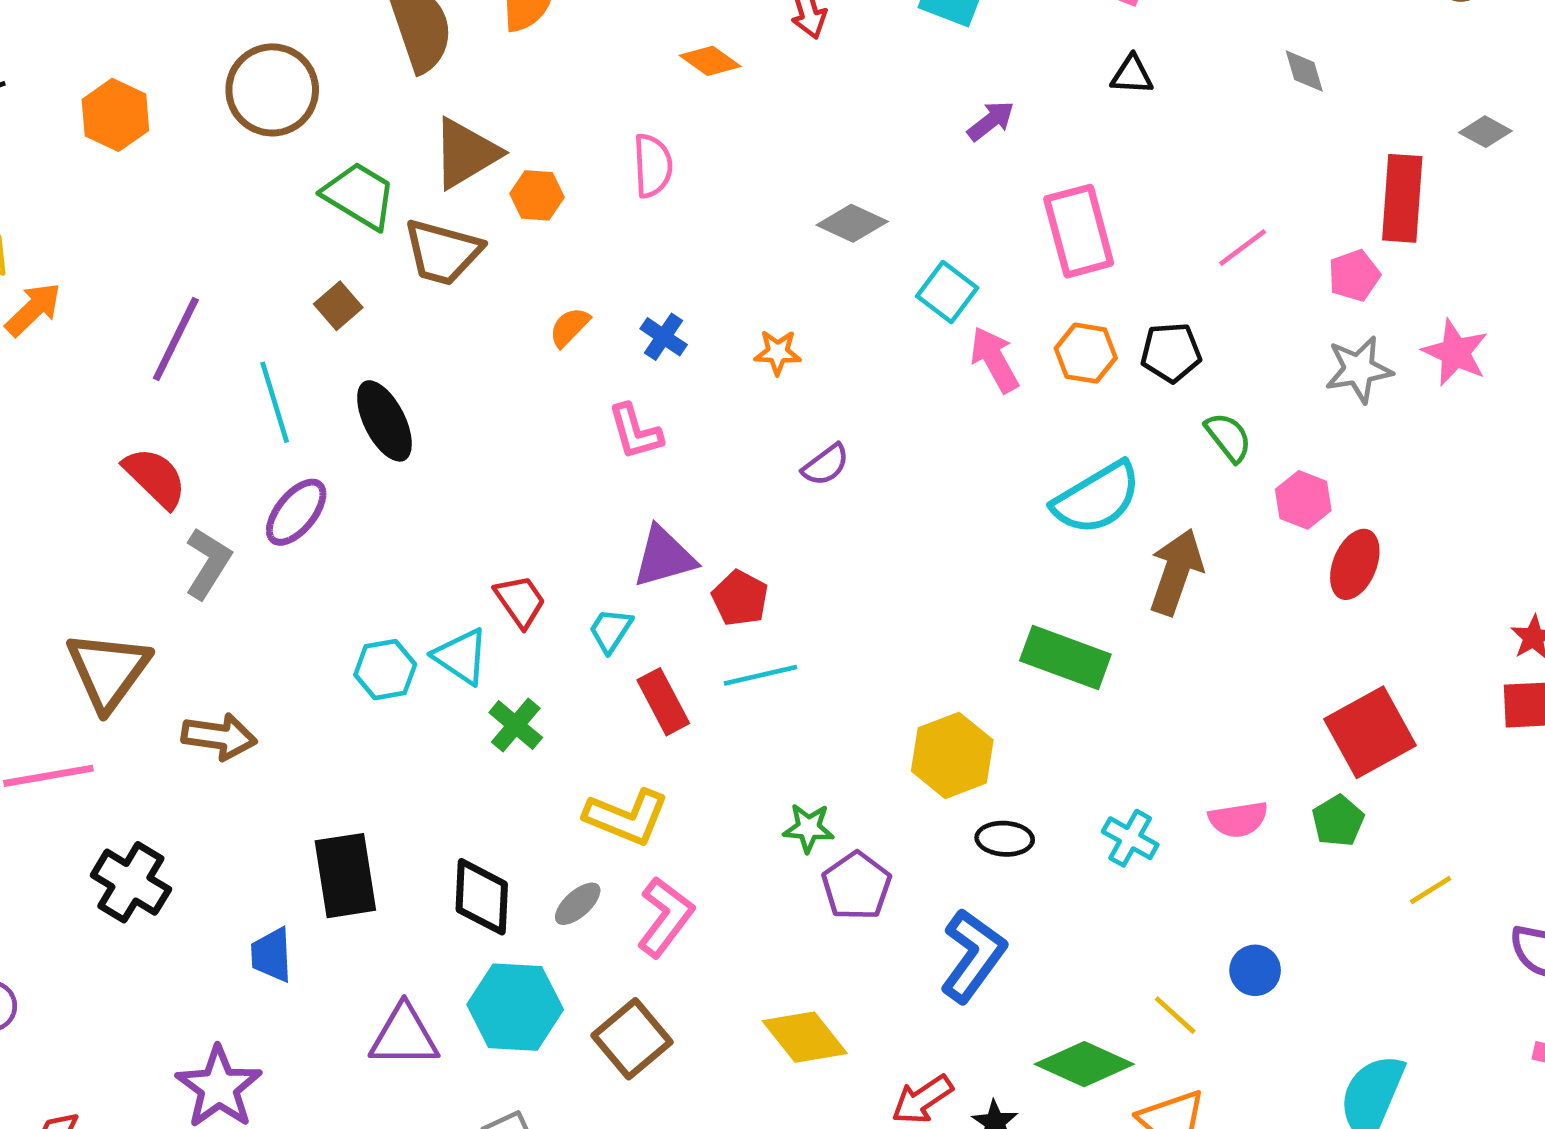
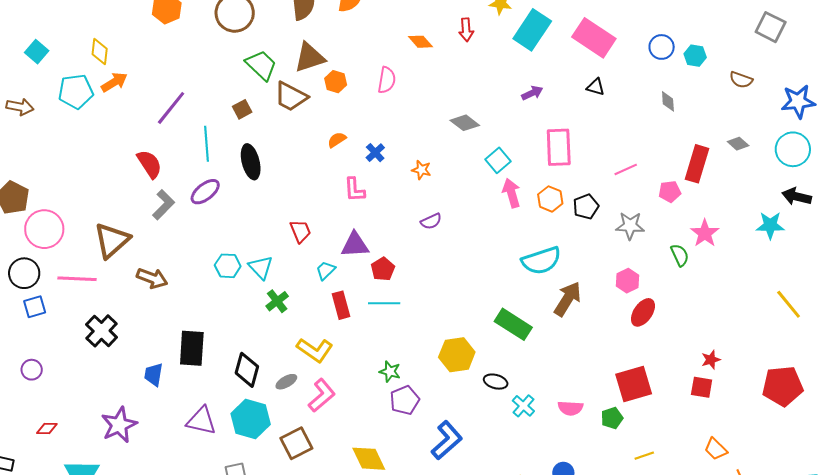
black pentagon: (1171, 352) -> (586, 207), turned -30
gray star: (1359, 369) -> (630, 226), moved
green semicircle: (1228, 437) -> (680, 255), moved
red trapezoid: (520, 601) -> (300, 231), moved
black ellipse: (1005, 839) -> (496, 382), moved

